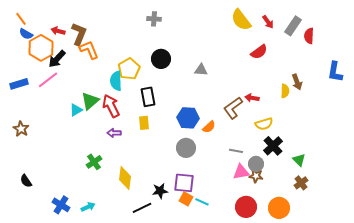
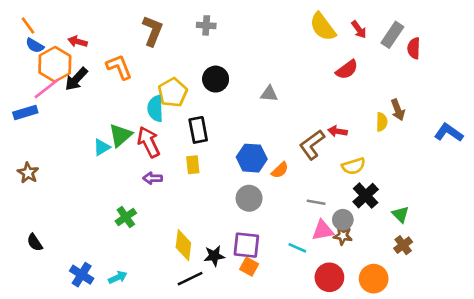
brown L-shape: (79, 34) -> (153, 31), moved
blue L-shape: (335, 72) -> (449, 133), moved, turned 115
pink line: (48, 80) -> (47, 88), moved
yellow diamond: (125, 178) -> (183, 245), moved
cyan line: (202, 202) -> (297, 248), moved

